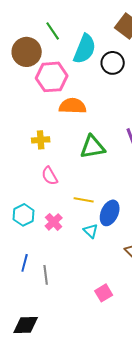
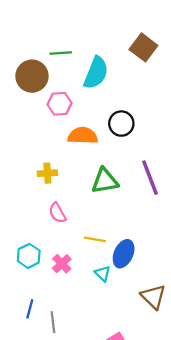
green line: (53, 31) -> (61, 53), turned -60
black circle: (113, 63) -> (121, 124), moved
pink hexagon: (52, 77) -> (60, 104), size x0.7

